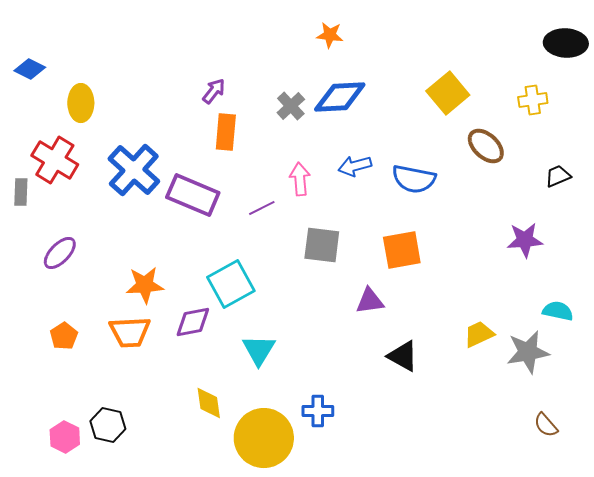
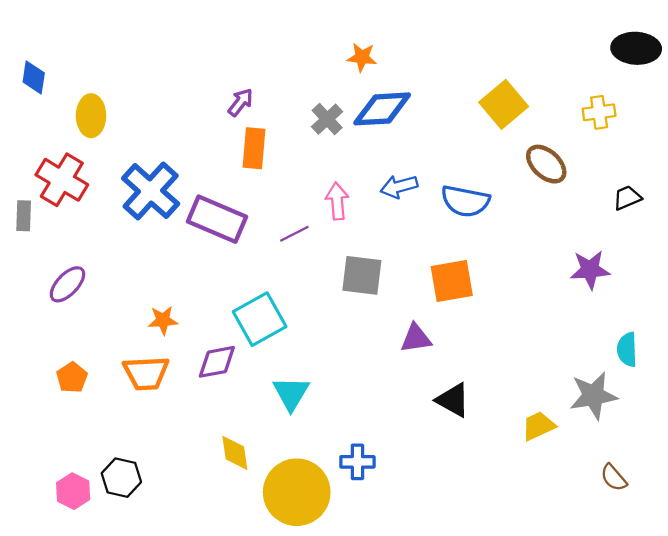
orange star: (330, 35) -> (362, 57), moved
blue diamond: (30, 69) -> (34, 77), turned 72
orange star: (145, 285) -> (163, 320), size x0.7
cyan semicircle: (558, 311) -> (627, 349), turned -104
yellow trapezoid: (479, 334) -> (538, 426), moved

